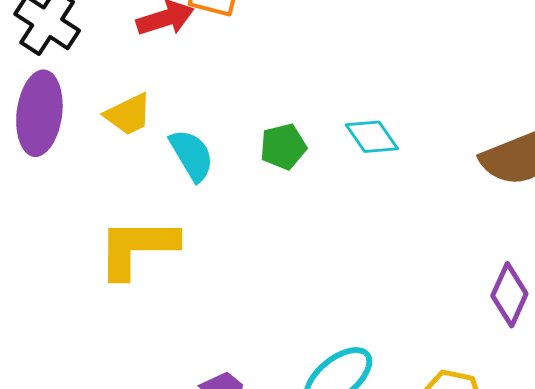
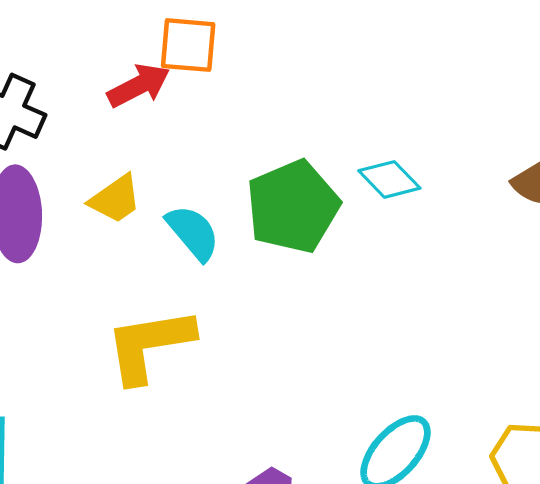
green pentagon: (283, 147) -> (293, 207), size x1.8

